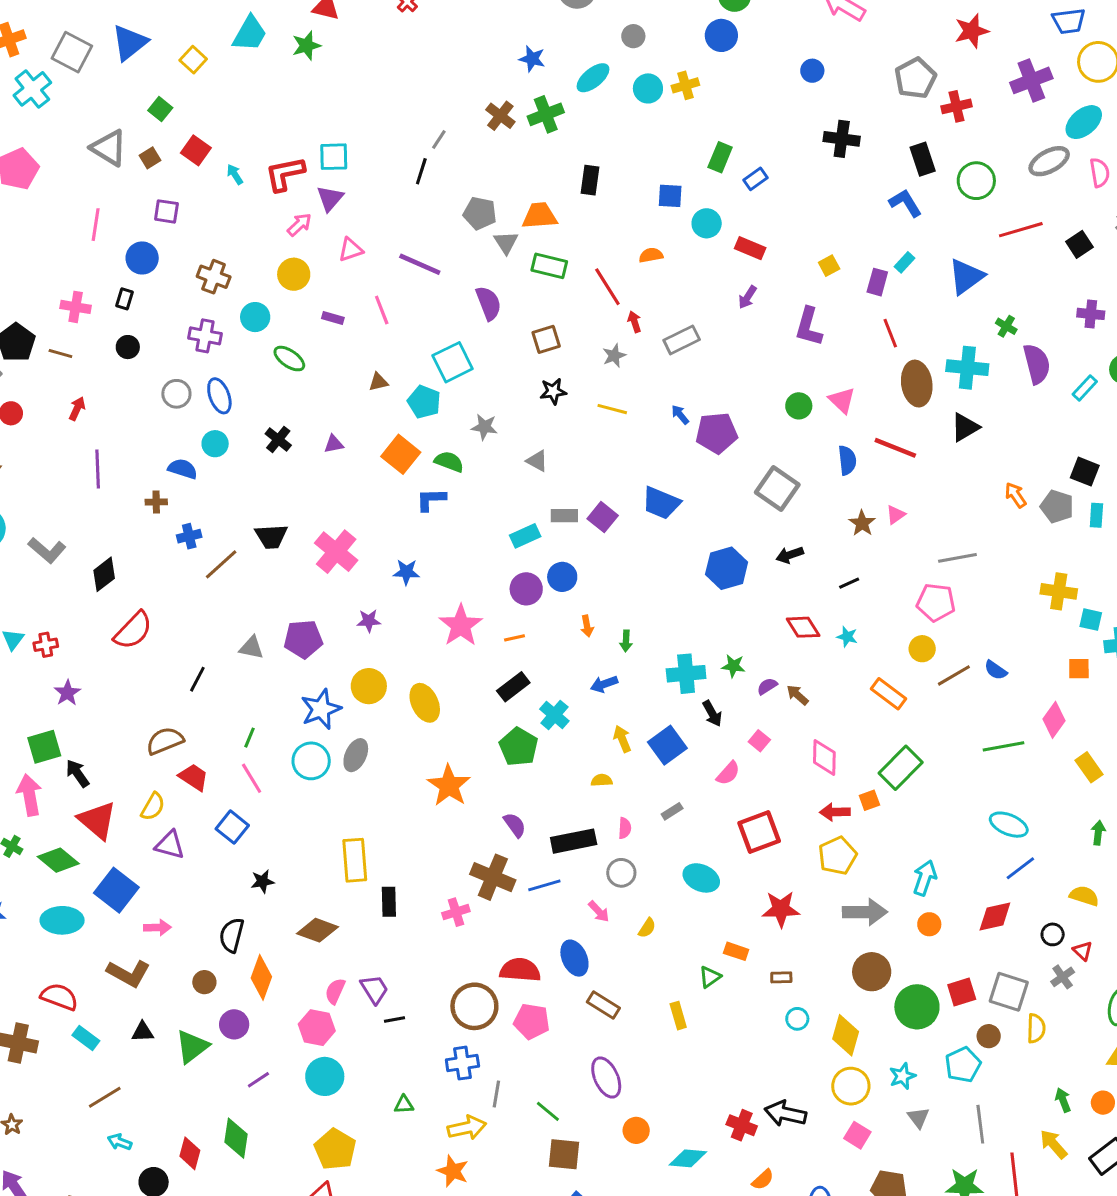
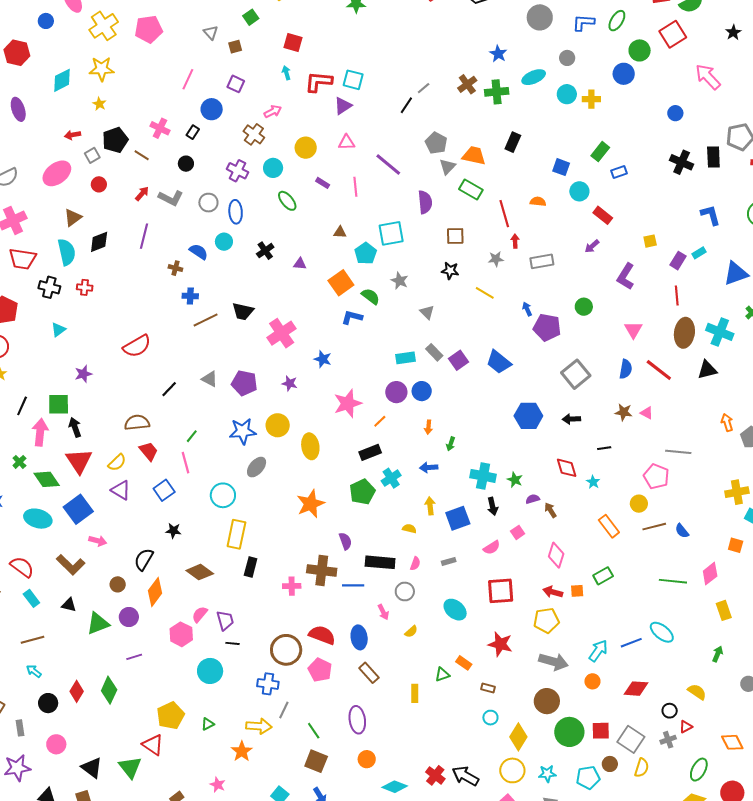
gray triangle: (109, 148) -> (211, 33), size x0.6
red square: (196, 150) -> (293, 42), moved, turned -36
black rectangle: (923, 159) -> (713, 157), moved
pink arrow: (299, 225) -> (273, 111), moved
green circle: (799, 406) -> (584, 307), moved
pink triangle: (896, 515) -> (647, 413), turned 48
gray rectangle: (564, 516) -> (434, 352), turned 30
brown star: (862, 523) -> (624, 412), turned 30
gray L-shape: (47, 550) -> (171, 198), moved, turned -30
black diamond: (104, 574) -> (99, 242), moved
yellow cross: (1059, 591) -> (737, 492), turned -35
orange line: (514, 638) -> (380, 421), turned -48
red cross: (46, 645) -> (85, 287), moved
cyan circle: (311, 761) -> (223, 495), moved
green rectangle: (901, 768) -> (603, 576), size x0.7
blue line: (1020, 868) -> (631, 643), moved
brown cross: (493, 877) -> (322, 571), turned -32
red triangle: (1083, 951) -> (686, 727), turned 32
cyan circle: (325, 1076) -> (210, 671), moved
green triangle: (404, 1105) -> (208, 724), moved, turned -40

